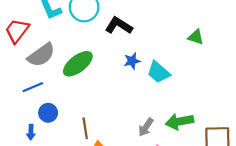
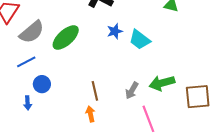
brown line: (85, 128) -> (95, 91), moved

